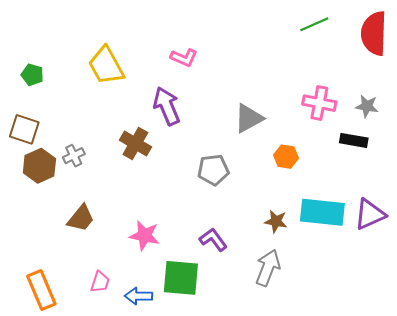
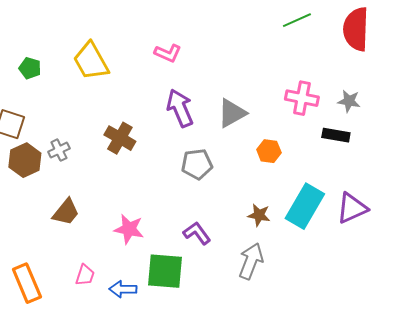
green pentagon: (32, 75) -> (30, 68), moved
purple arrow: (167, 106) -> (180, 108), moved
cyan rectangle: (322, 212) -> (305, 206), turned -66

